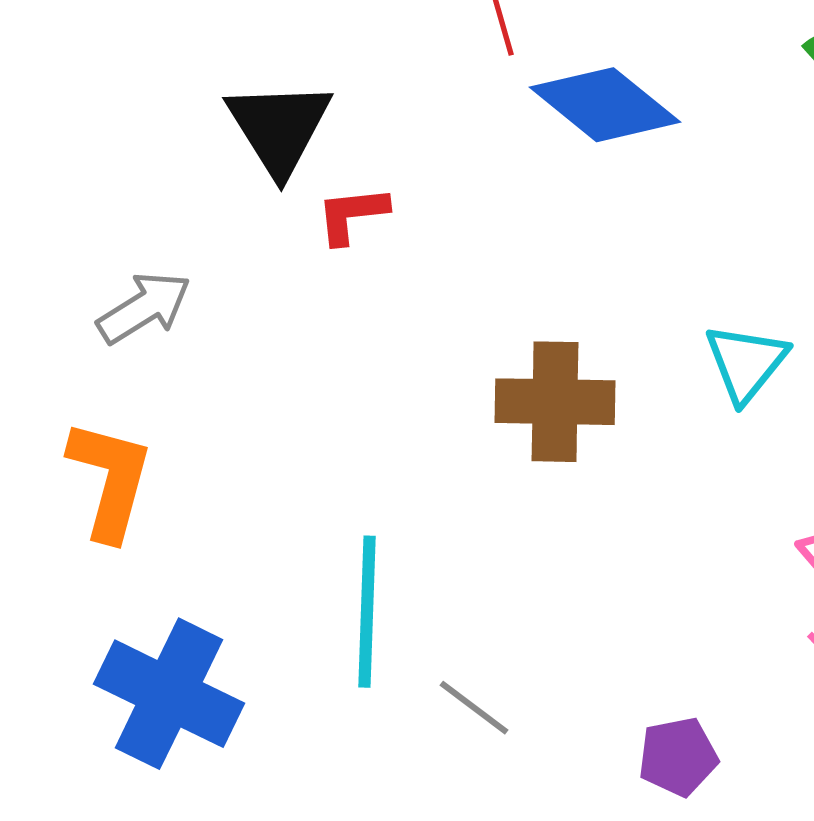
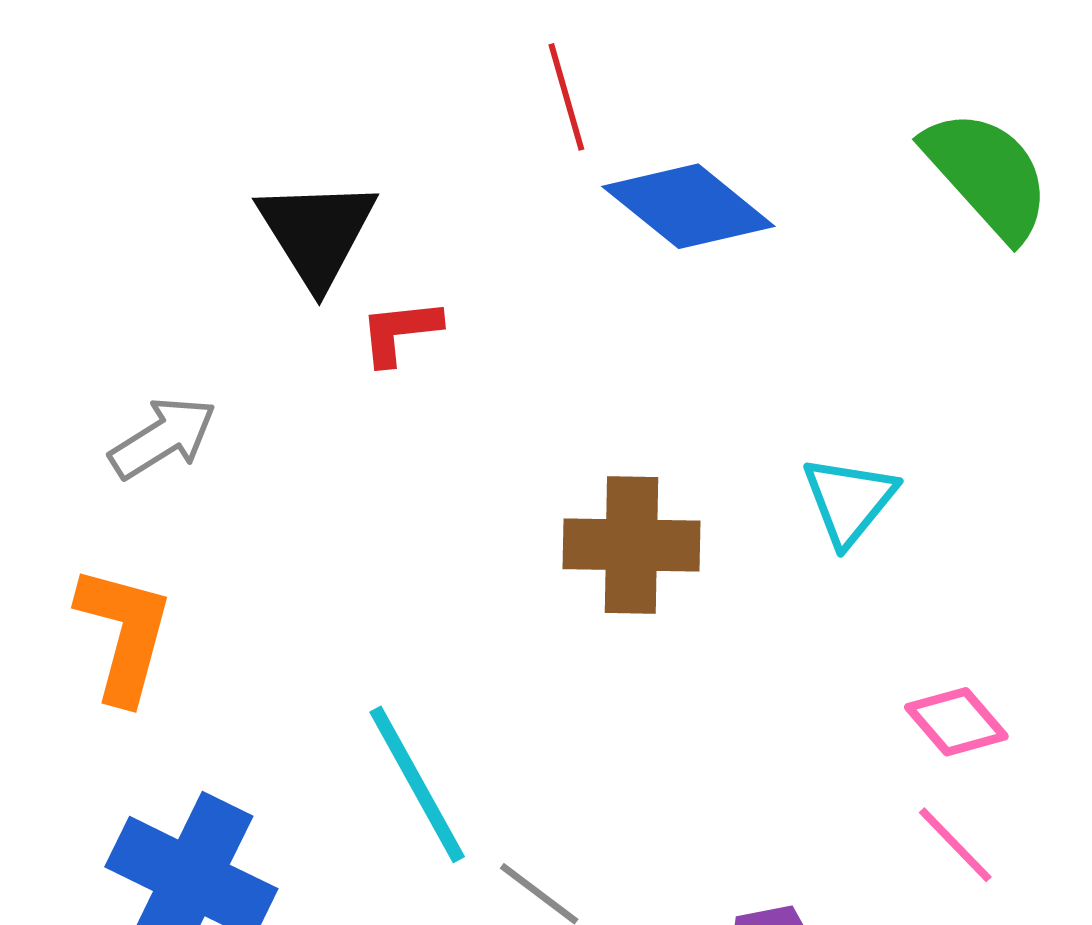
cyan line: (367, 612) -> (417, 784), turned -31

